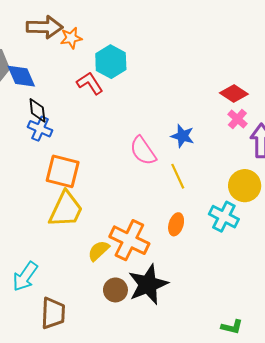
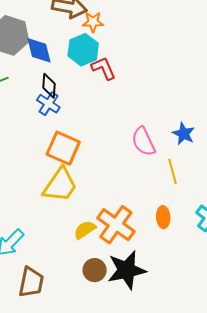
cyan hexagon: (111, 62) -> (83, 50), moved
orange ellipse: (176, 224) -> (163, 217), turned -30

